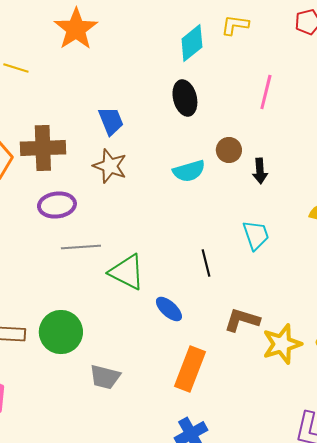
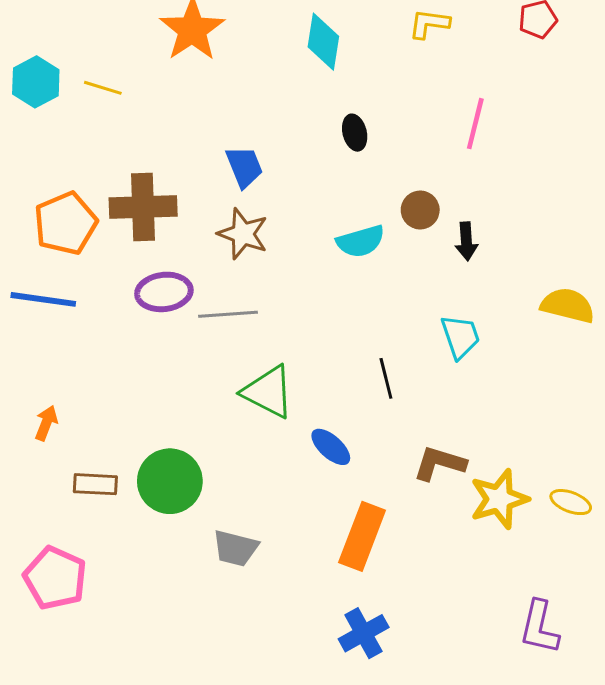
cyan diamond: (192, 43) -> (323, 42), moved, turned -42
black ellipse: (185, 98) -> (355, 133), size x0.7
gray line: (81, 247) -> (228, 314), moved

